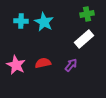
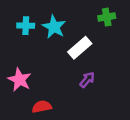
white rectangle: (84, 39) -> (80, 48), moved
red semicircle: (43, 63) -> (42, 107), moved

